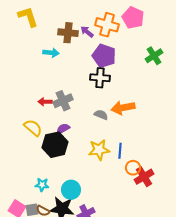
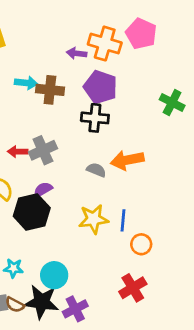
purple arrow: (87, 32) -> (77, 53), turned -32
brown cross: (68, 33) -> (50, 90), moved
green cross: (154, 56) -> (172, 102), moved, turned -30
red cross: (144, 177) -> (133, 288), moved

